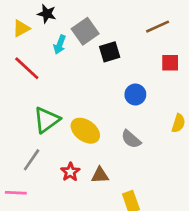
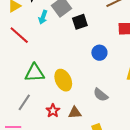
green triangle: (47, 120) -> (35, 73), turned 35
yellow ellipse: (85, 131) -> (63, 80), turned 30
gray semicircle: (131, 139) -> (101, 95), moved

